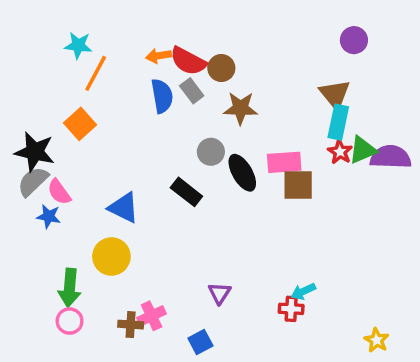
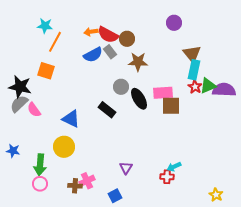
purple circle: (354, 40) -> (174, 23), moved
blue semicircle: (162, 96) -> (93, 55), turned 72
orange square: (80, 124) -> (46, 71), turned -30
blue star: (49, 216) -> (13, 151), moved

